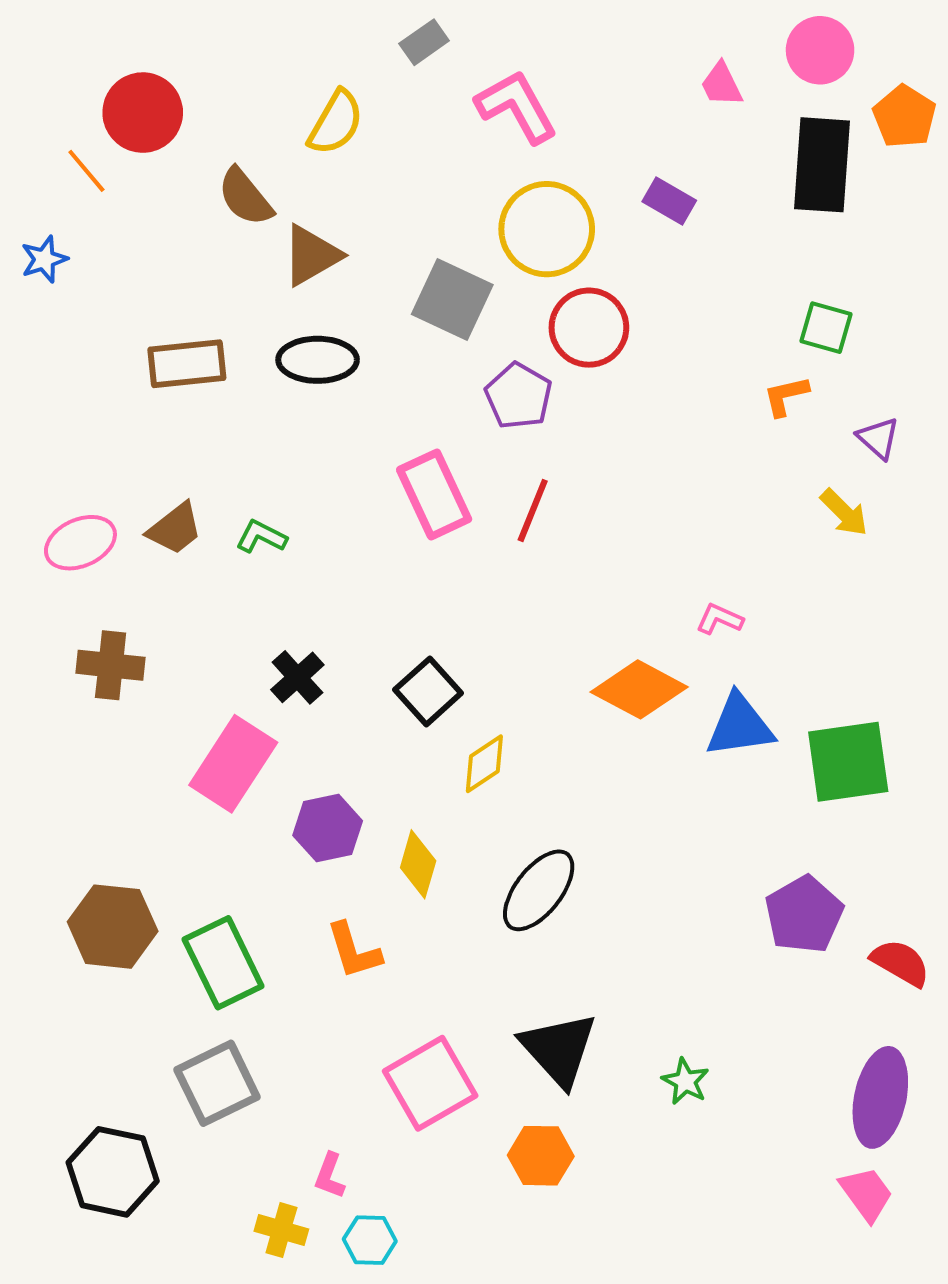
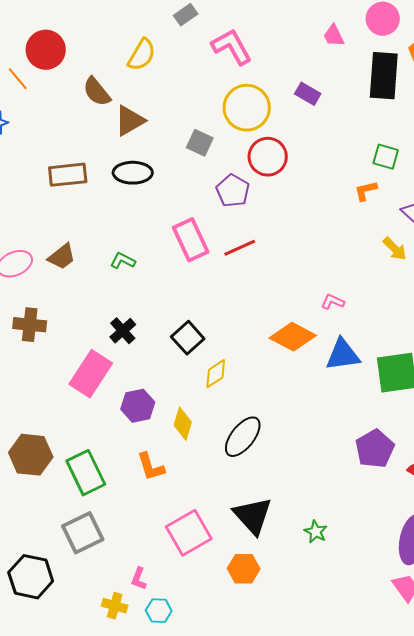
gray square: (452, 299) -> (200, 143), size x0.7
red line: (533, 511) -> (240, 248), turned 44
green L-shape: (261, 537) -> (123, 261), moved

